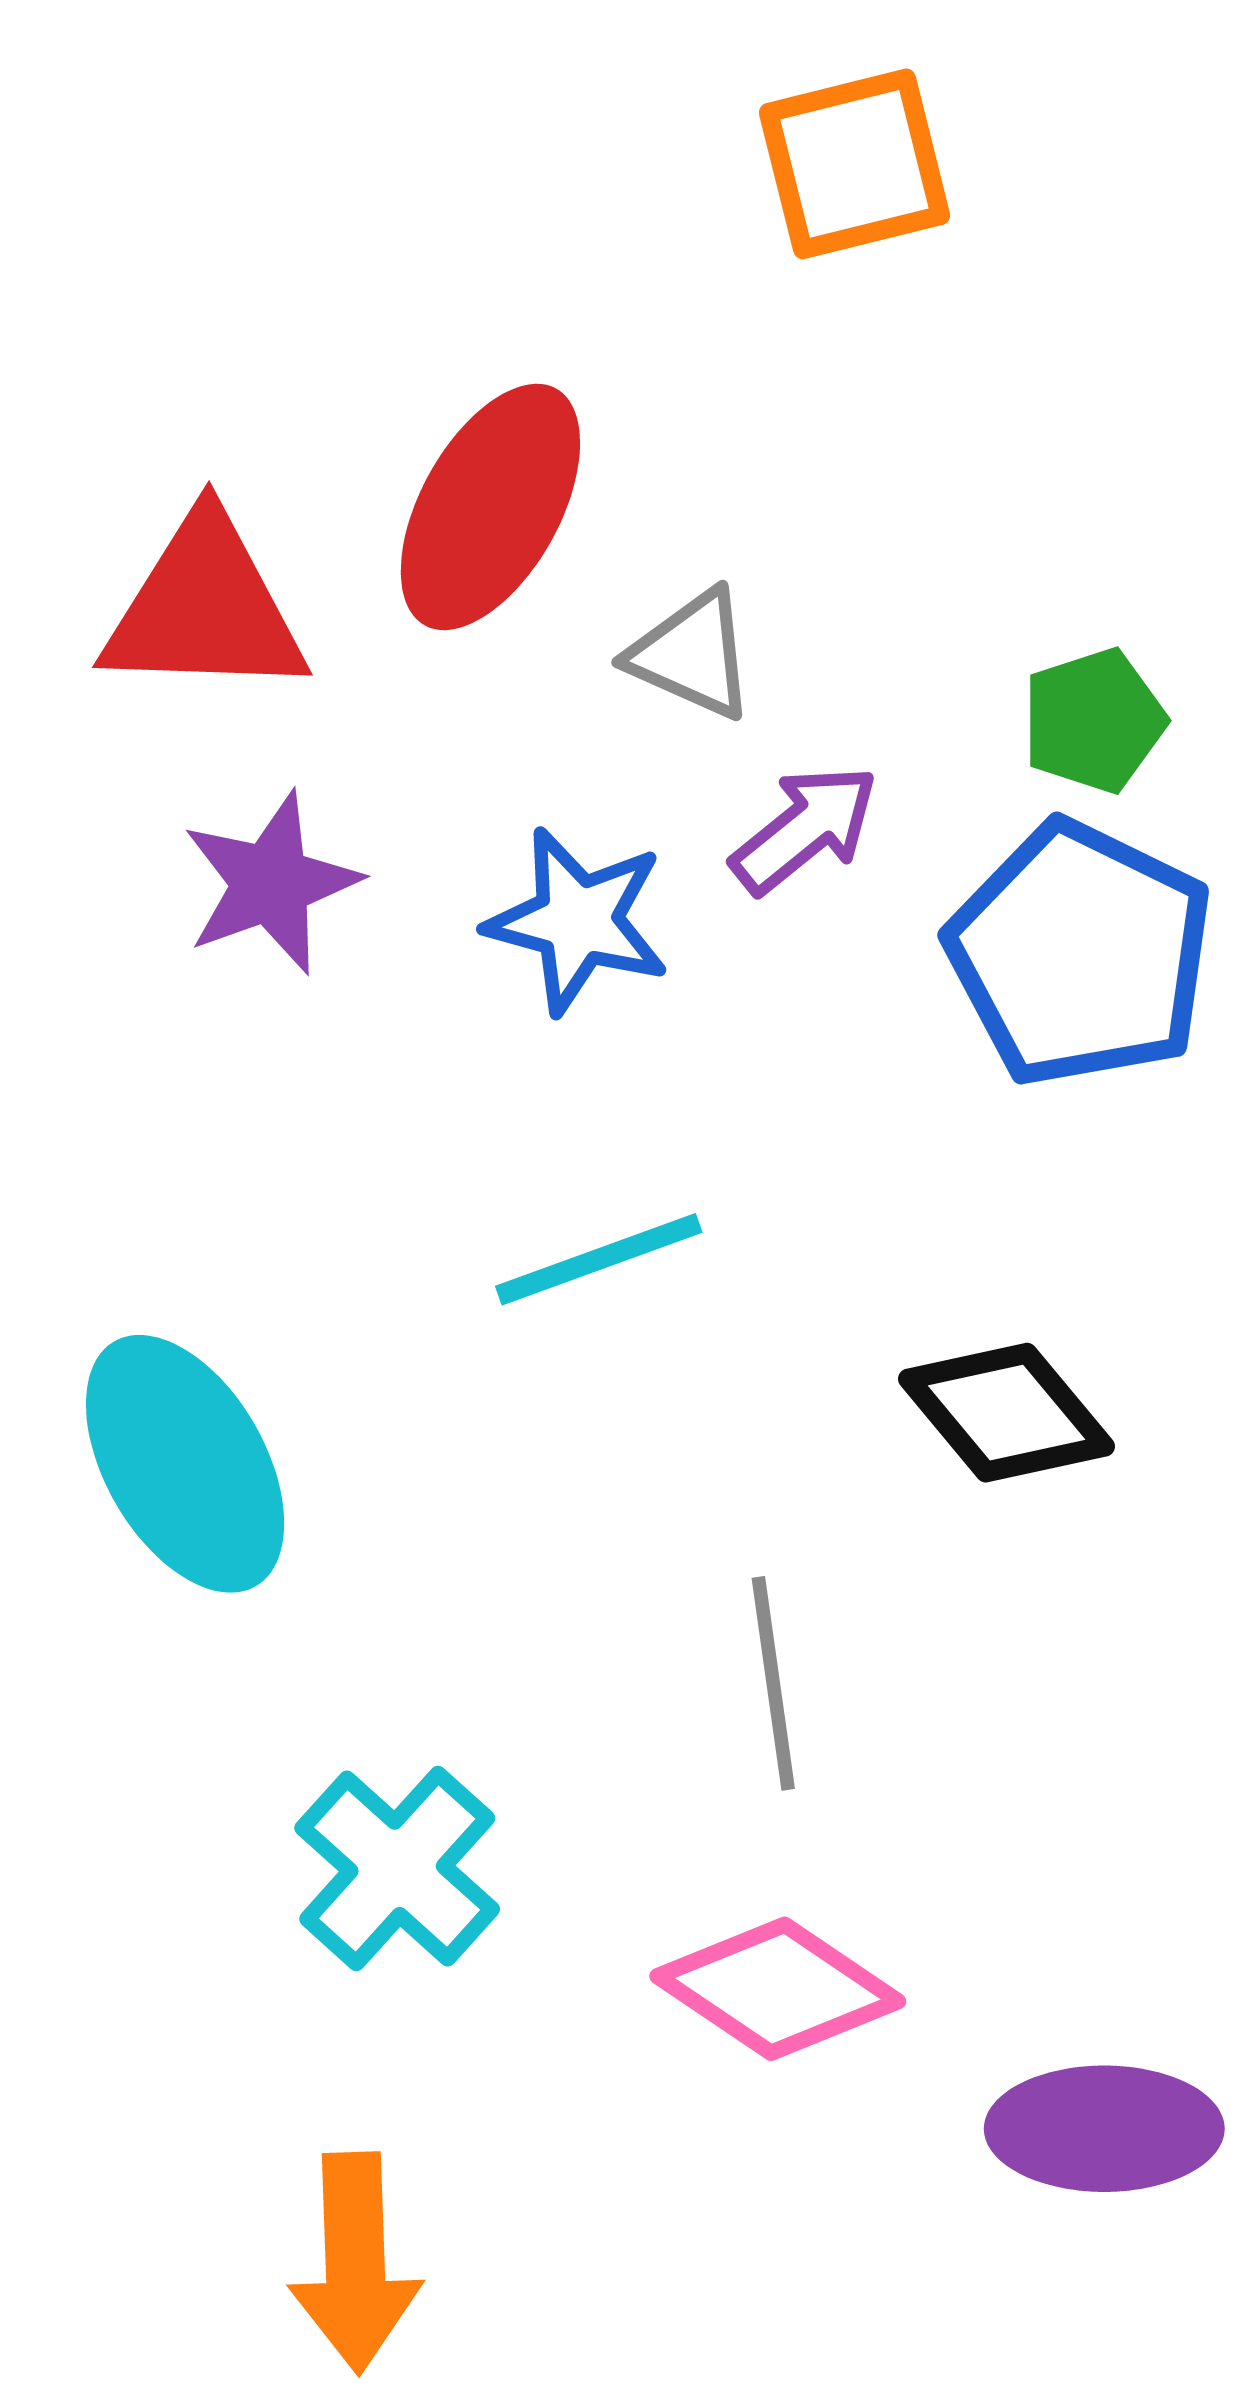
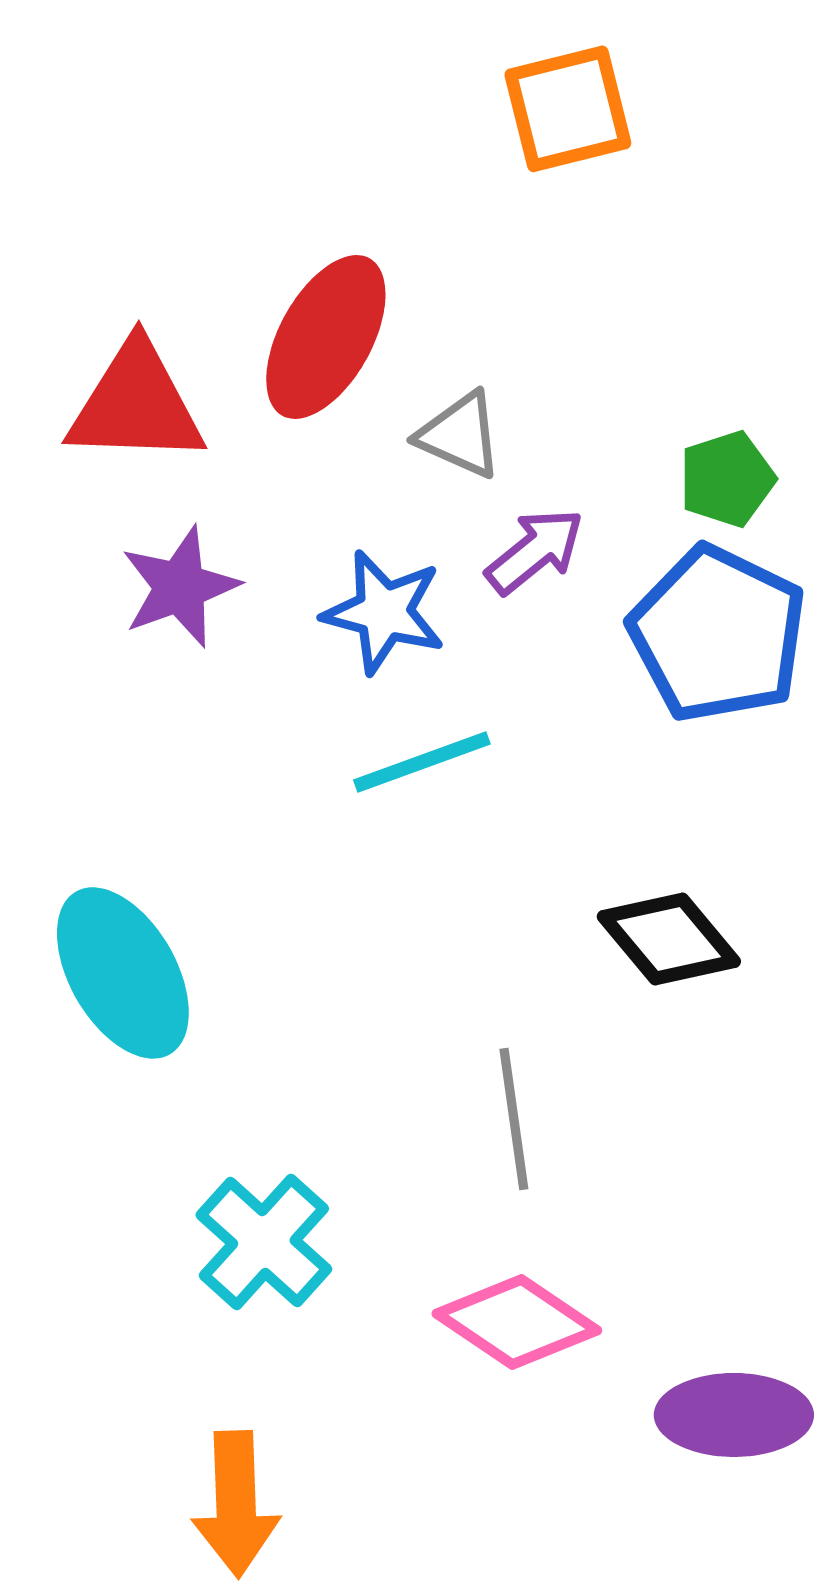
cyan line: (599, 1259) -> (422, 762), moved

